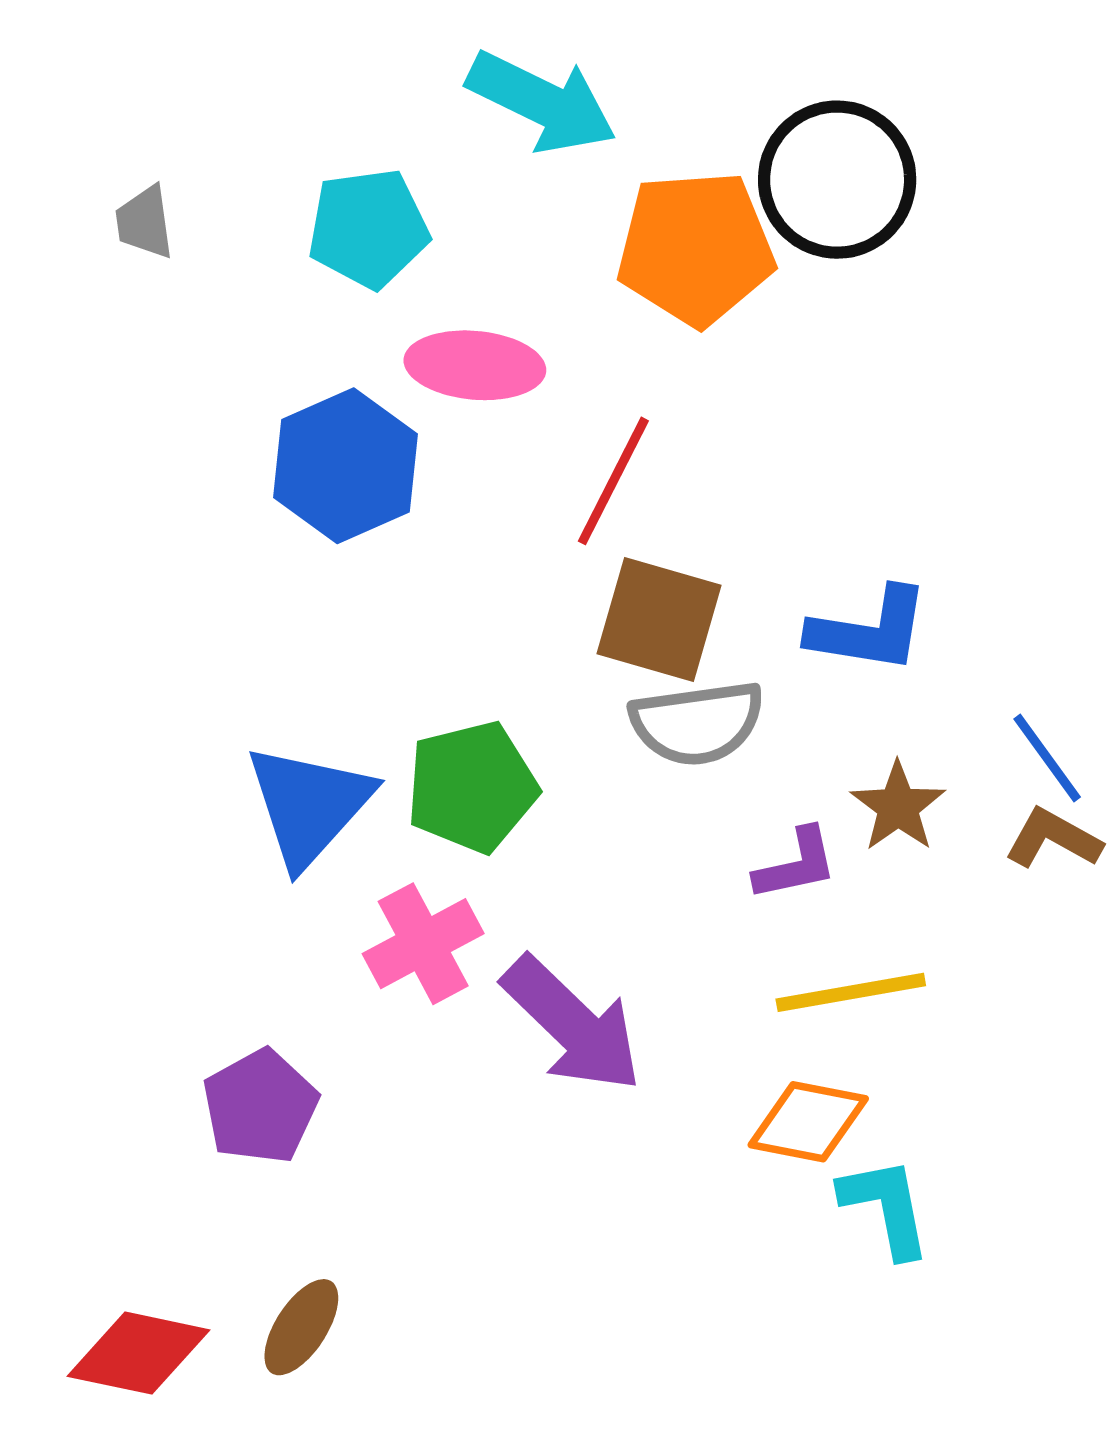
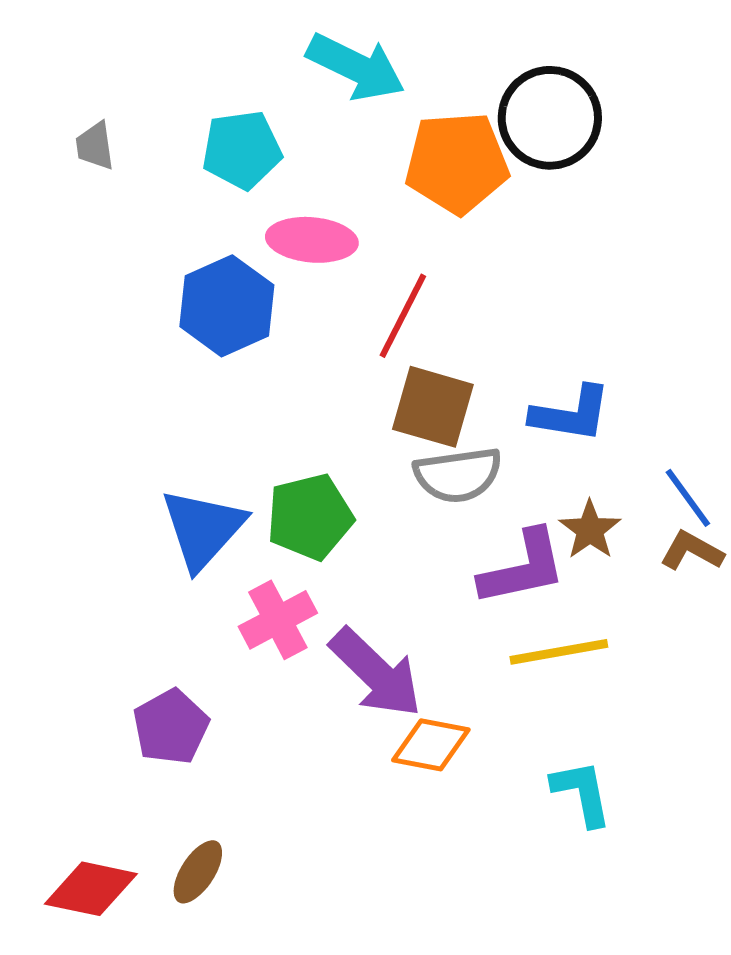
purple L-shape: (796, 864) -> (523, 568), size x1.6
orange diamond: (808, 1122) -> (431, 745), moved

